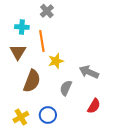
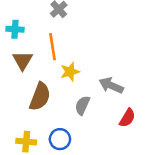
cyan cross: (22, 27) -> (15, 29), moved
red semicircle: (94, 106) -> (127, 118), moved
yellow cross: (21, 117) -> (26, 142), turned 35

